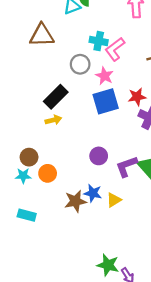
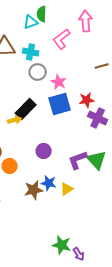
cyan cross: (99, 41) -> (31, 52), moved
pink L-shape: (115, 49) -> (62, 39), moved
black rectangle: (56, 97) -> (26, 109), moved
purple circle: (99, 156) -> (44, 151), moved

